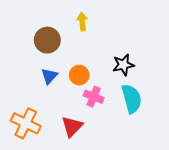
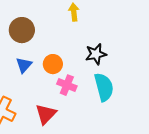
yellow arrow: (82, 22) -> (74, 12), moved

